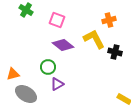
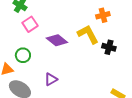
pink square: (57, 20) -> (30, 24), moved, turned 35
green circle: (48, 67) -> (23, 55), moved

